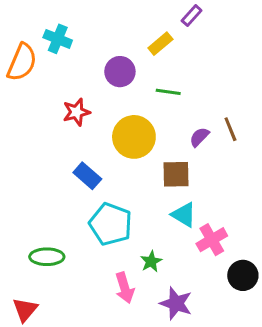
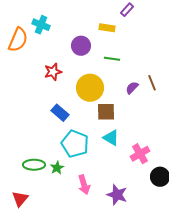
yellow rectangle: (160, 44) -> (107, 28), turned 49
brown square: (176, 174) -> (106, 112), moved
cyan triangle: (184, 215) -> (111, 138), moved
green star: (151, 261) -> (57, 168), moved

